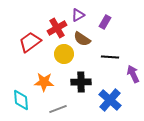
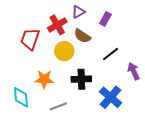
red trapezoid: (30, 42) -> (30, 39), turned -35
black line: (110, 57) -> (111, 54), turned -42

